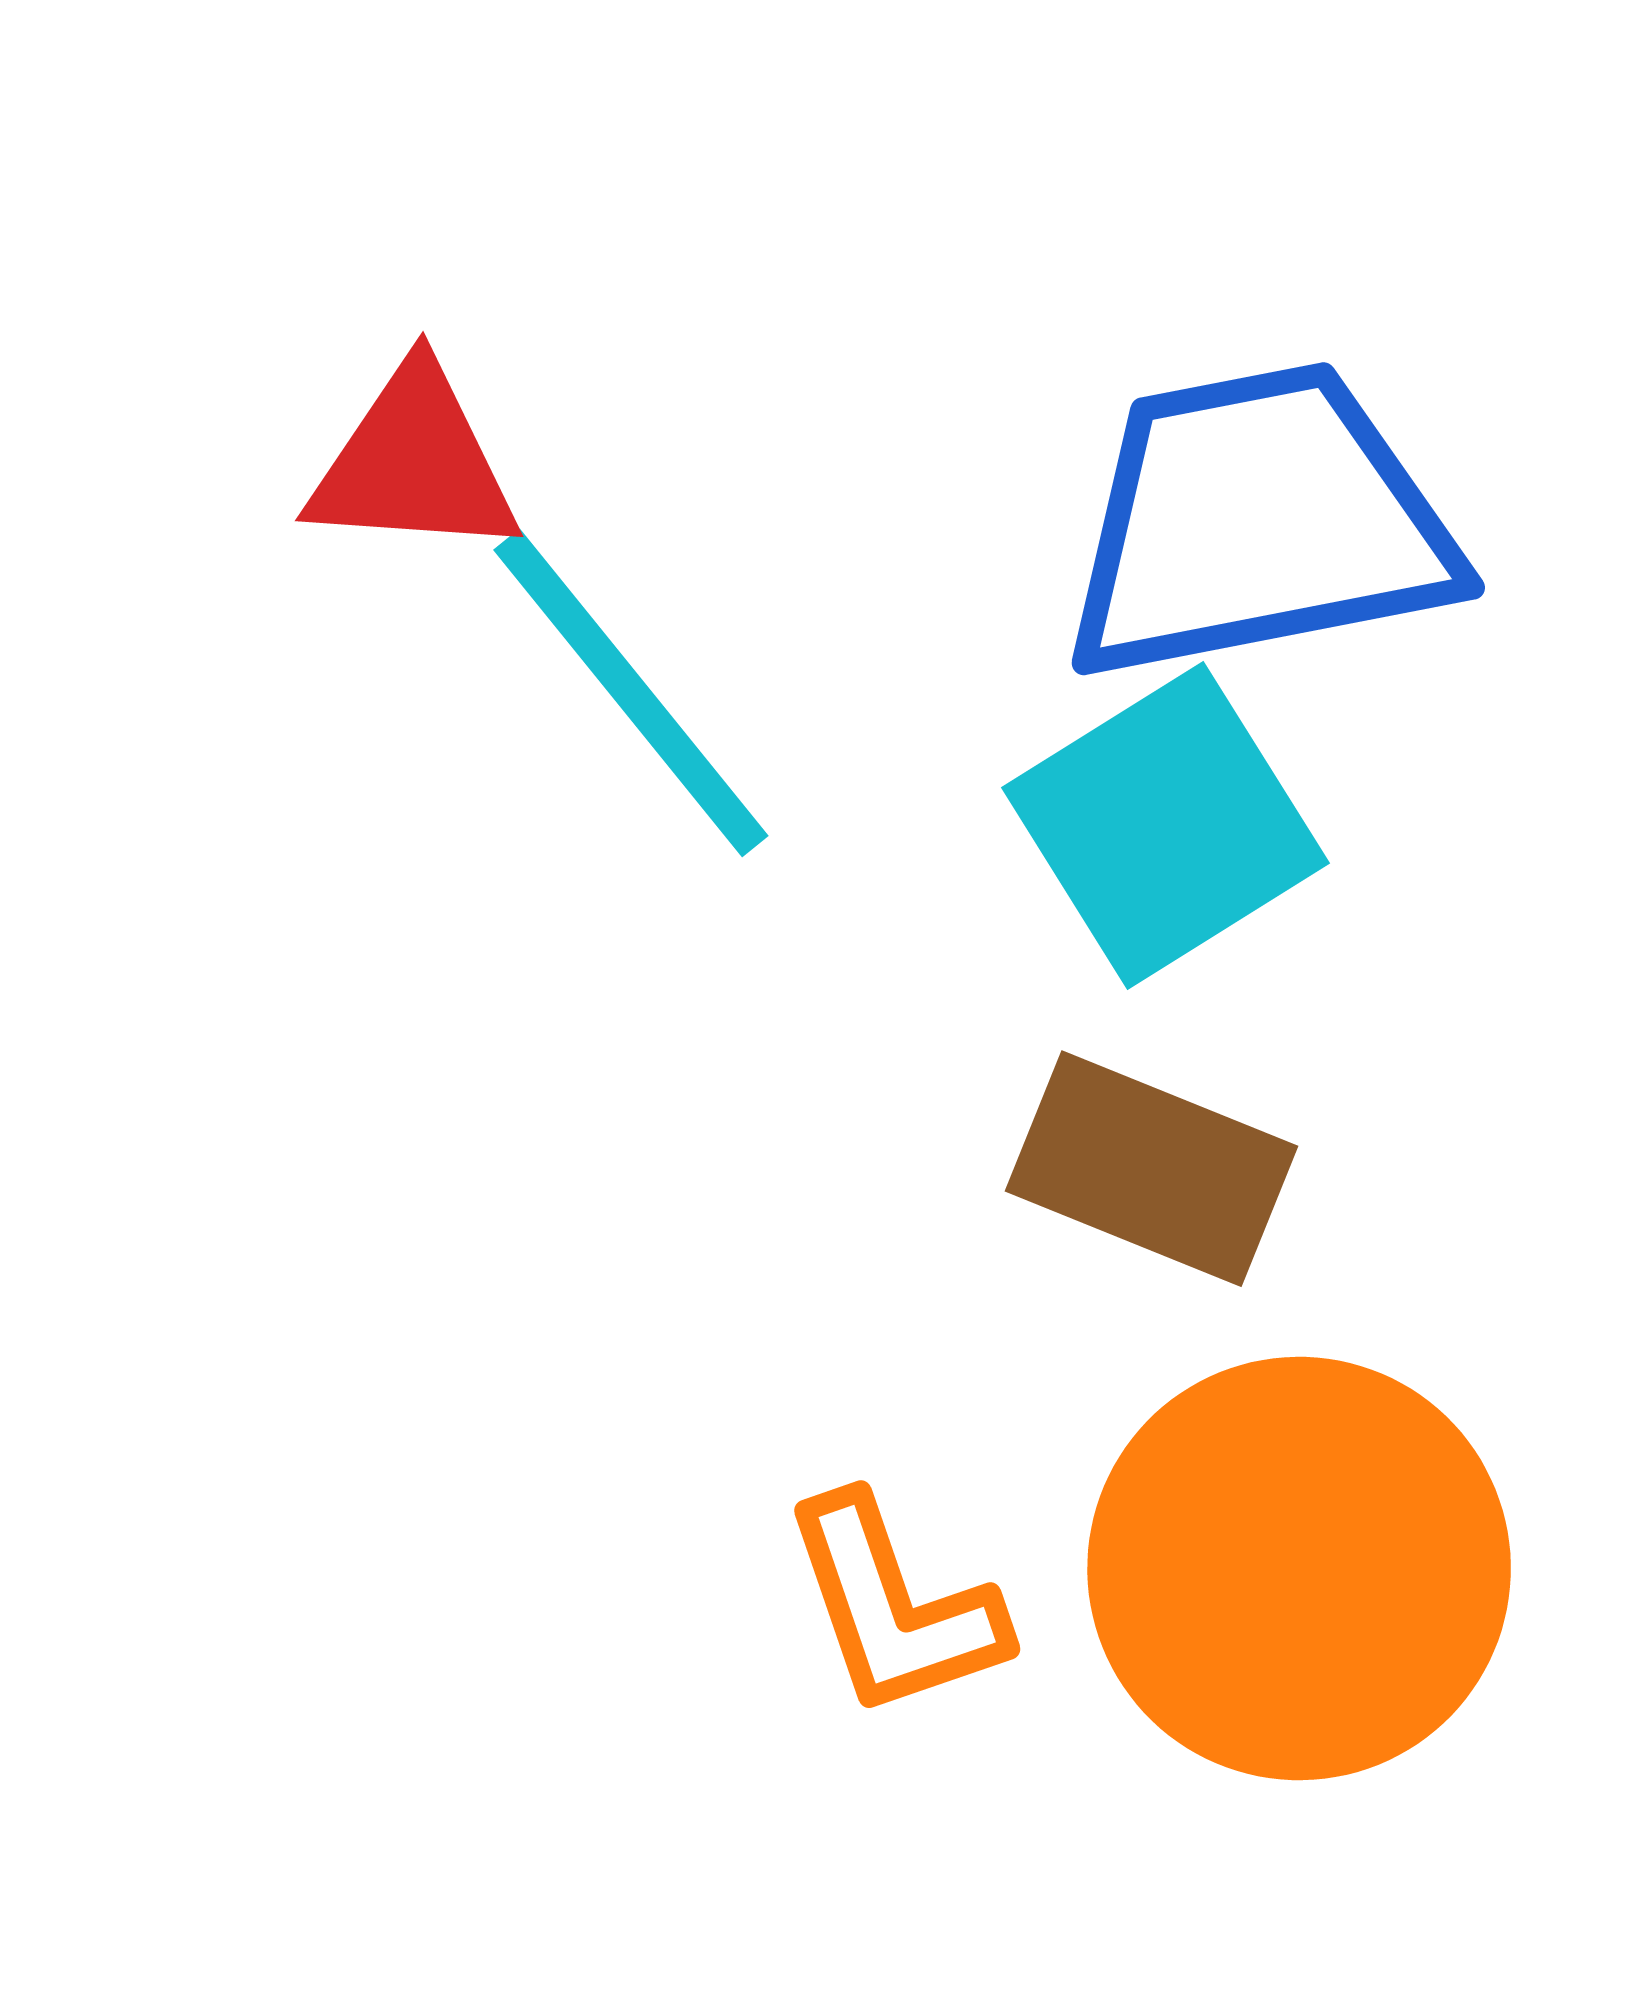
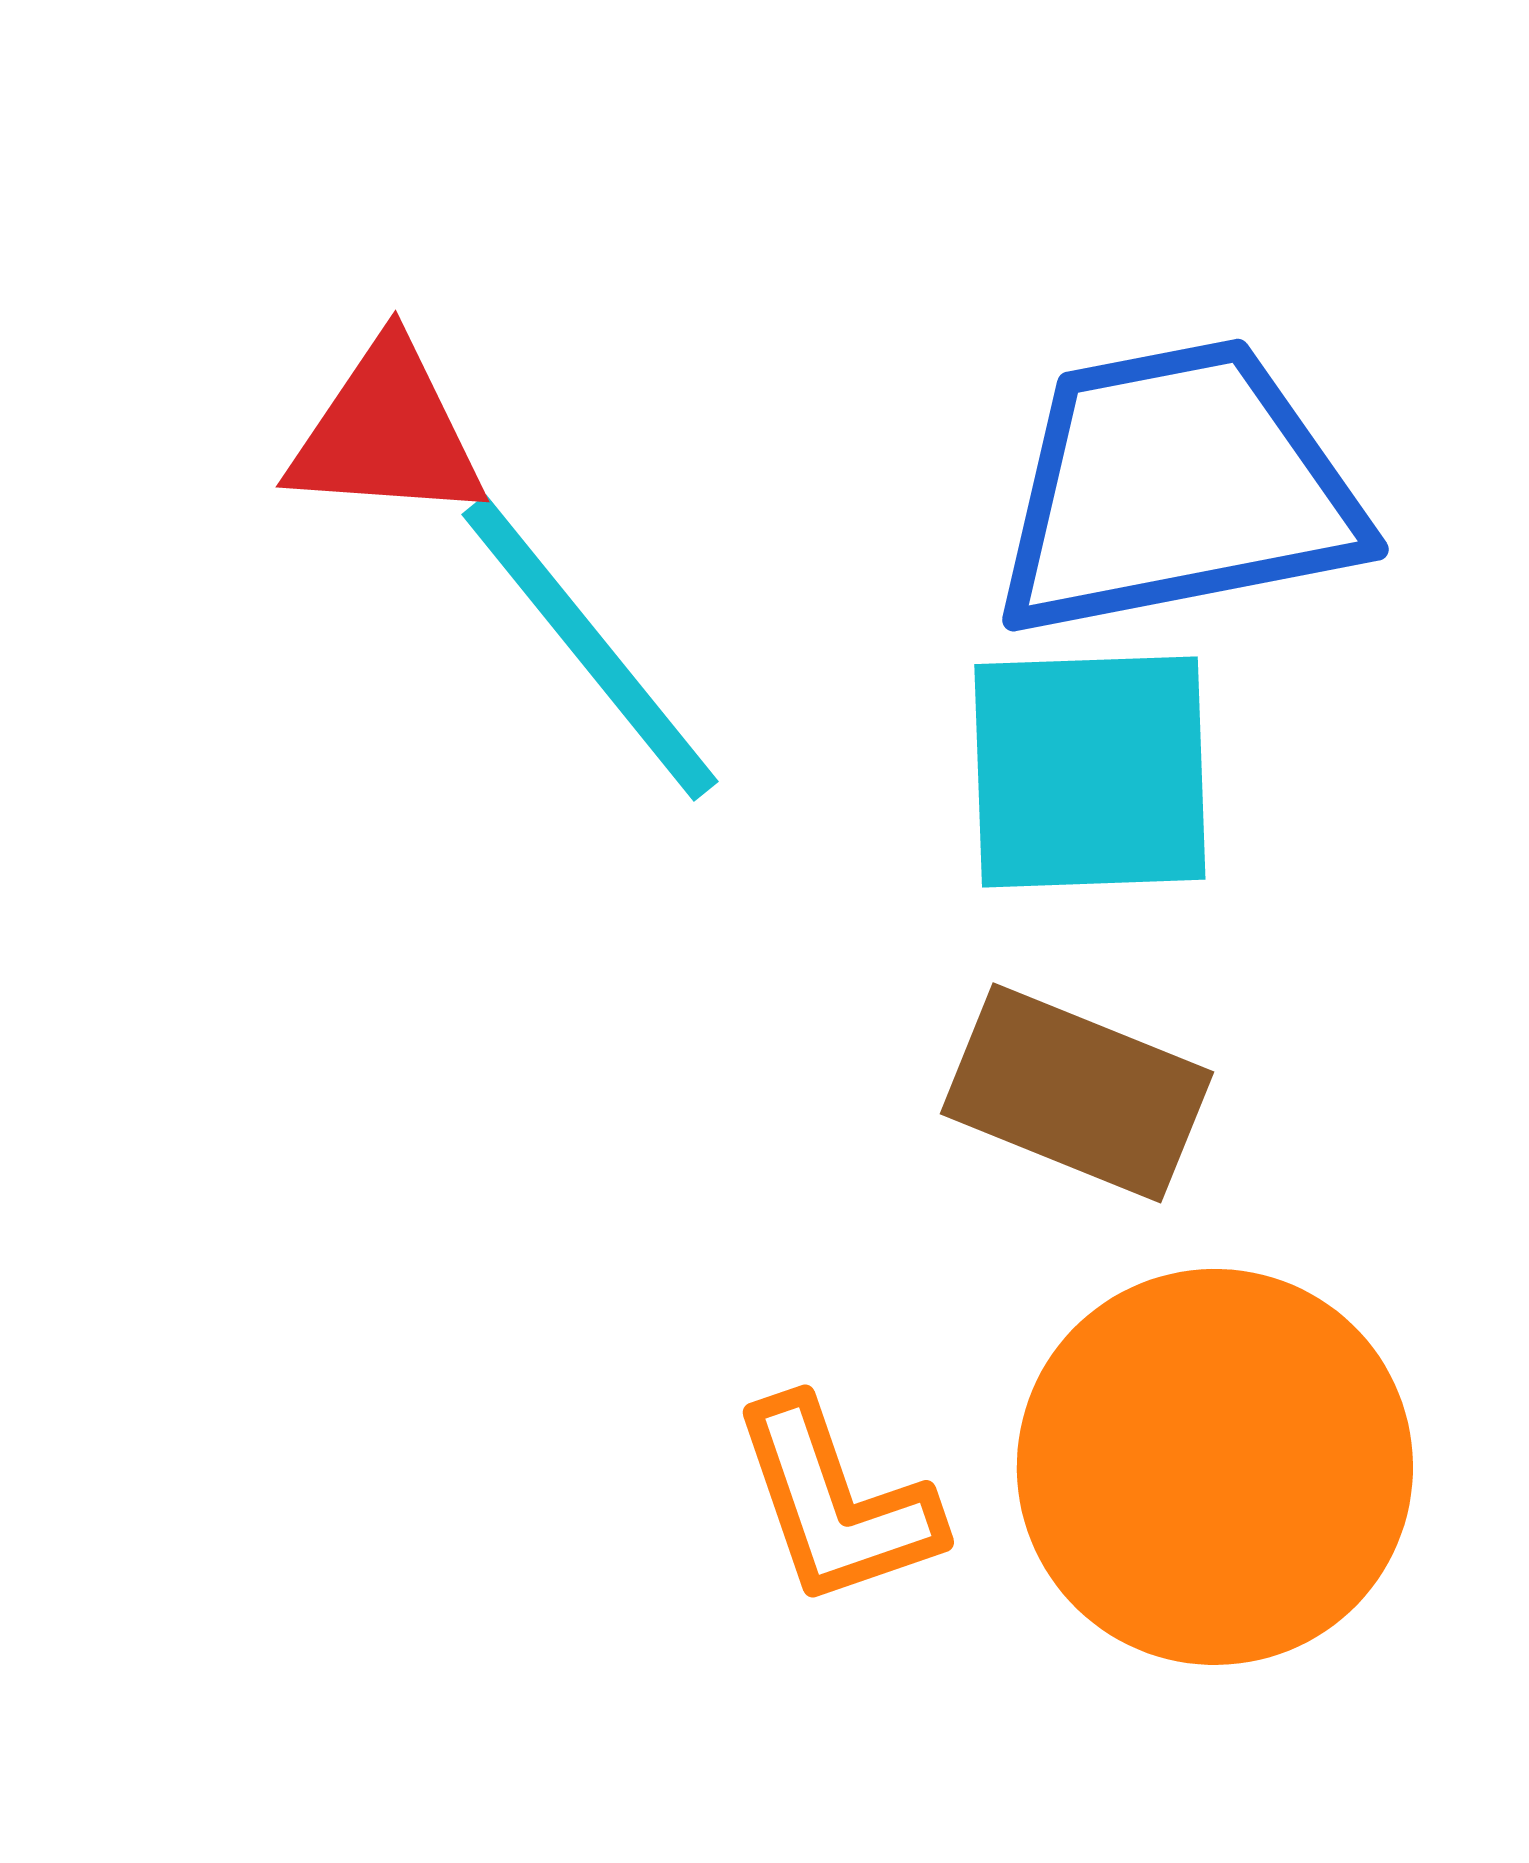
cyan square: (1165, 825) -> (1090, 772), turned 30

